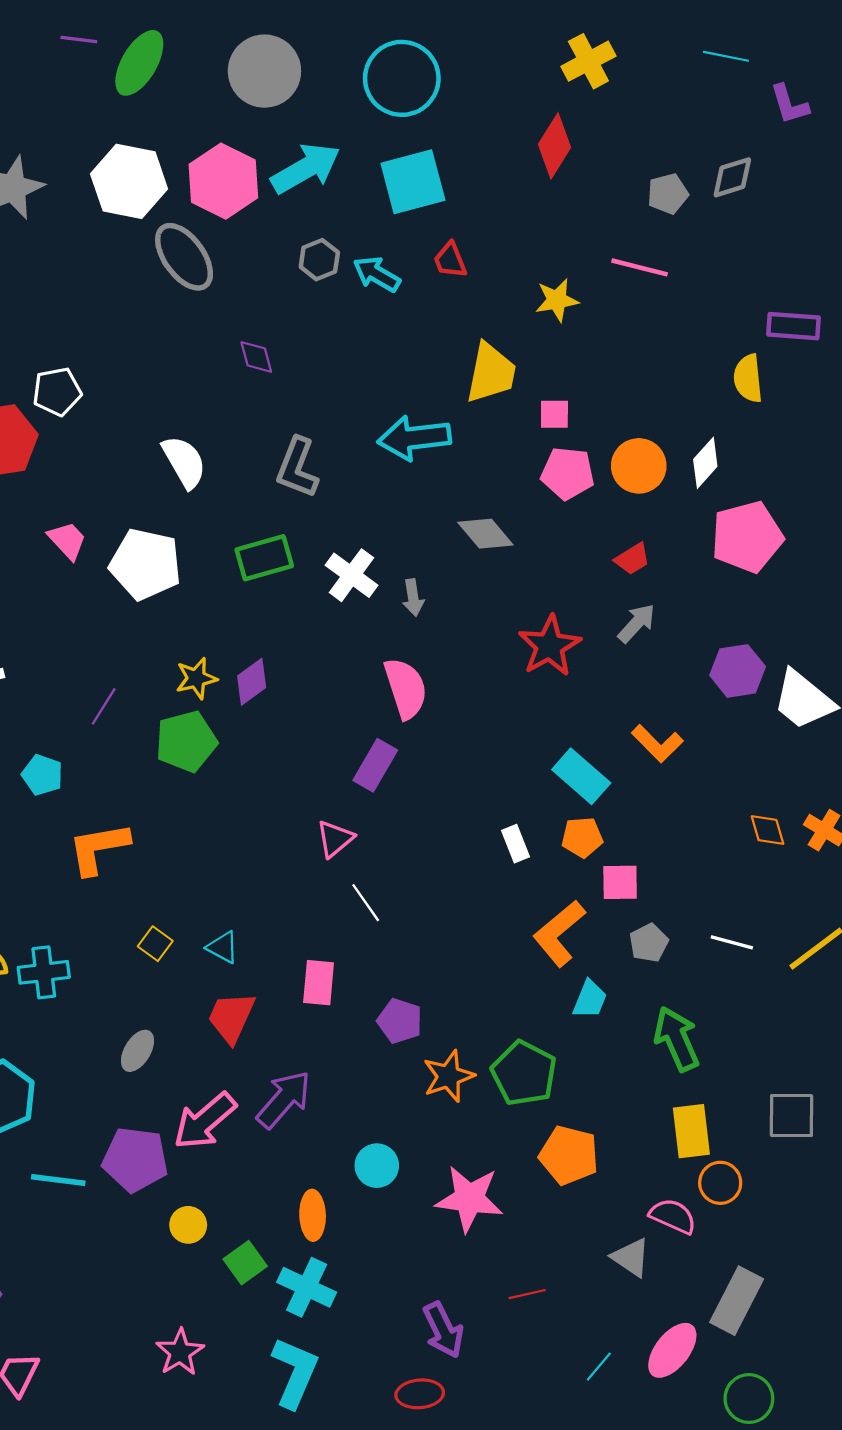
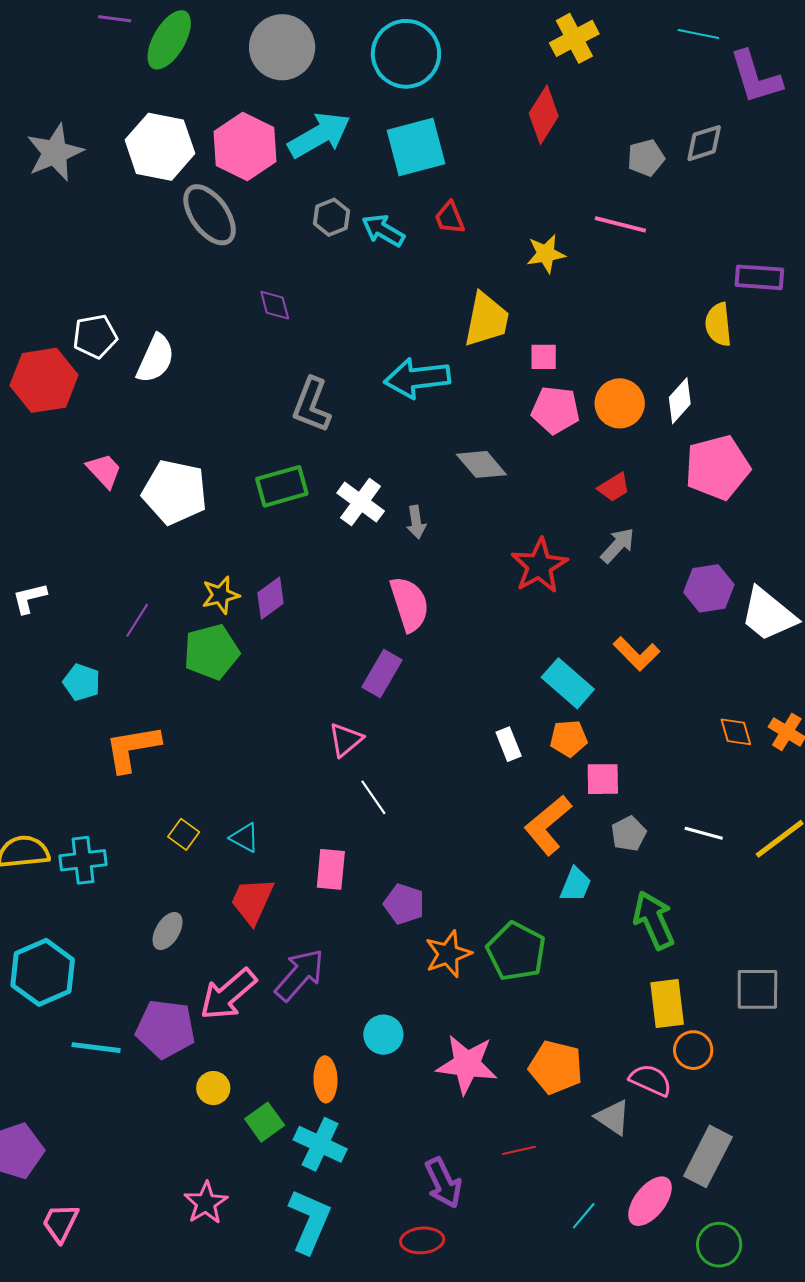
purple L-shape: (789, 104) -> (756, 77), size x1.5
white semicircle: (184, 462) -> (156, 359), moved, turned 54
orange pentagon: (569, 1155) -> (556, 1067), moved

